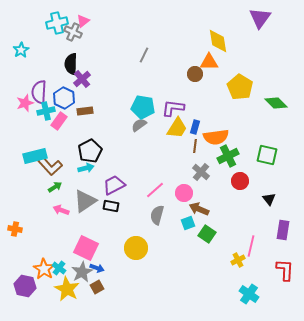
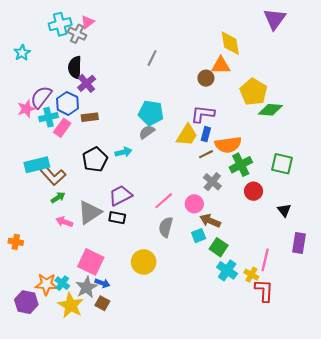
purple semicircle: (39, 92) -> (41, 97), turned 35
green diamond: (276, 103) -> (270, 110), moved, turned -40
purple L-shape: (173, 108) -> (203, 114), moved
brown line: (195, 146) -> (206, 154), turned 56
cyan arrow: (86, 168) -> (124, 152), moved
yellow cross: (238, 260) -> (251, 275), turned -32
orange star: (44, 269) -> (46, 284), turned -30
red L-shape: (285, 270) -> (264, 291), moved
brown square: (97, 287) -> (102, 303), turned -32
cyan cross: (249, 294) -> (227, 270), moved

